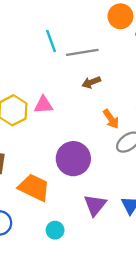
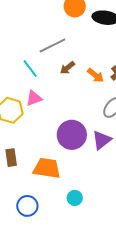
cyan line: (51, 41) -> (30, 68), moved
orange arrow: (111, 119) -> (96, 75), moved
purple triangle: (95, 205) -> (102, 140), moved, turned 30

